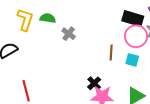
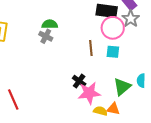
green semicircle: (48, 18) -> (50, 24), moved

